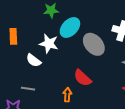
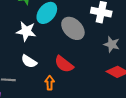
white semicircle: (34, 60) -> (29, 61), moved

